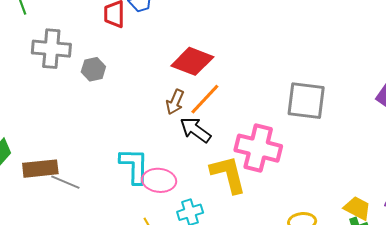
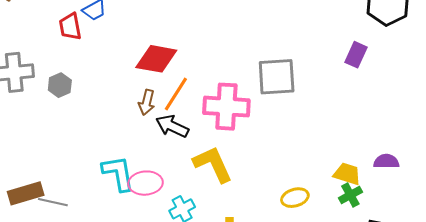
pink cross: (258, 148) -> (226, 107), moved

